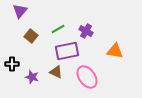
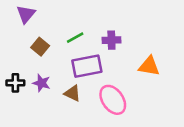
purple cross: (86, 31) -> (111, 40), turned -32
purple star: (32, 77) -> (41, 83), moved

